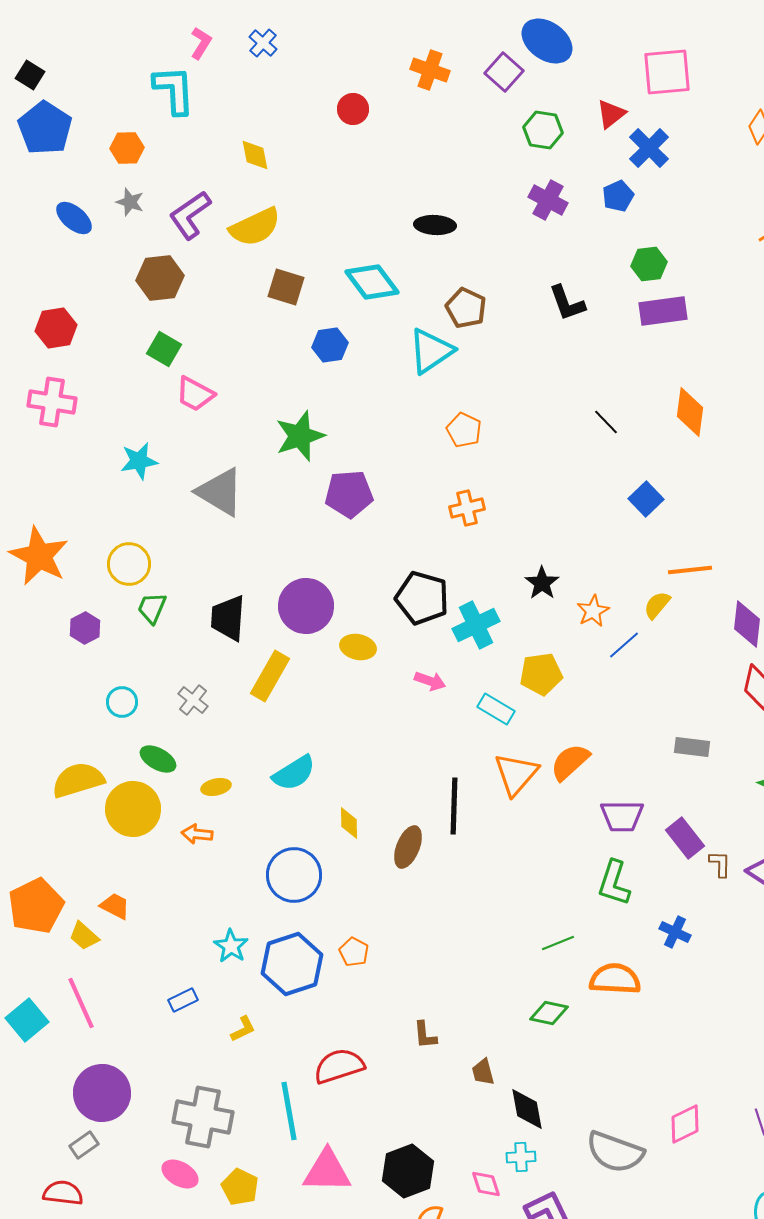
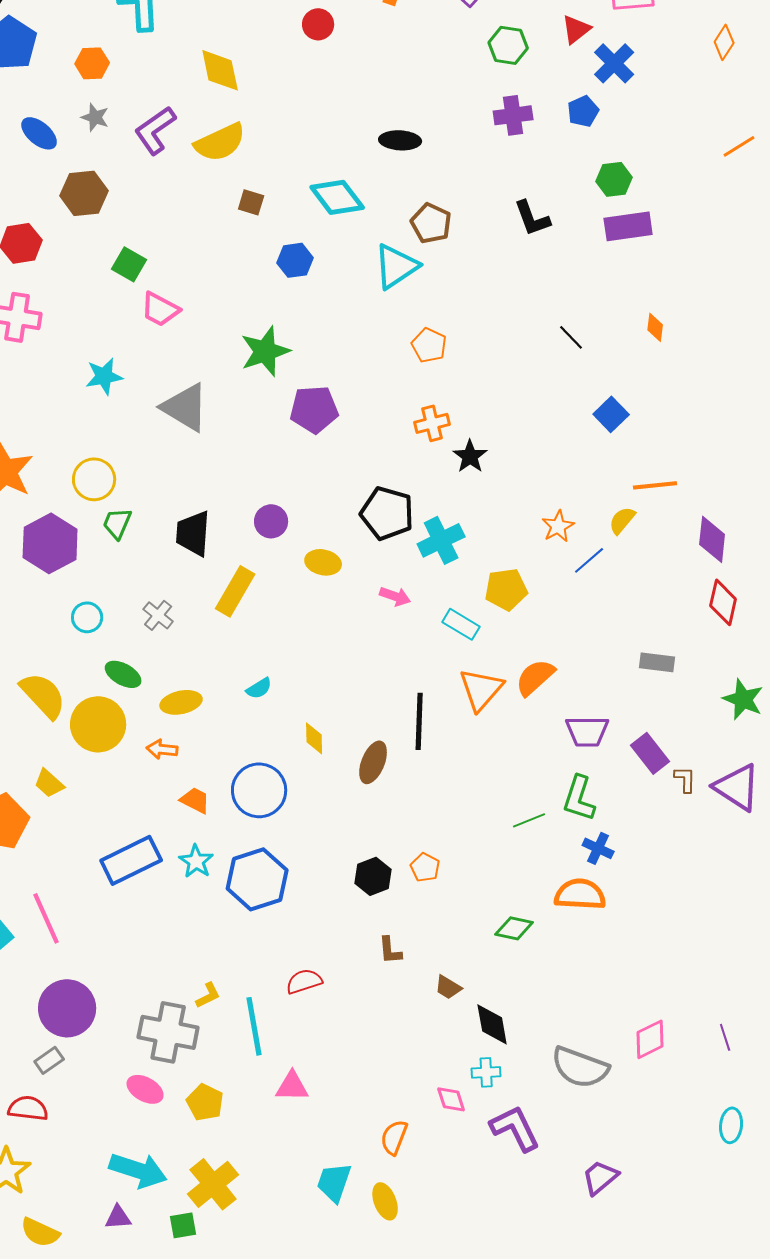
yellow diamond: (255, 155) -> (220, 70), size x1.4
purple cross: (548, 200) -> (513, 115), turned -36
brown hexagon: (160, 278) -> (84, 193), moved
brown square: (286, 287) -> (251, 202), size x0.7
orange diamond: (690, 412) -> (655, 327), size x0.6
black star: (542, 583) -> (470, 456), moved
purple circle: (306, 606) -> (271, 521), size x0.6
purple hexagon: (85, 628) -> (50, 543), size x1.8
cyan semicircle: (294, 773) -> (259, 688), size x0.6
yellow semicircle: (78, 780) -> (43, 695), turned 64
yellow ellipse: (216, 787) -> (181, 702), size x1.4
orange trapezoid: (115, 906) -> (195, 800), moved
blue cross: (675, 932) -> (598, 848), moved
yellow trapezoid: (84, 936) -> (49, 783), moved
green line: (558, 943) -> (529, 820), moved
orange pentagon: (354, 952) -> (425, 867), moved
blue rectangle: (183, 1000) -> (131, 860), moved, size x2.0
yellow L-shape: (243, 1029) -> (208, 995), moved
red semicircle: (339, 1066) -> (304, 981), size x0.7
brown trapezoid: (483, 1072) -> (448, 987), turned -44
pink triangle: (327, 1171) -> (292, 1086), size x0.7
black hexagon: (408, 1171) -> (373, 876), moved, size x0.7

